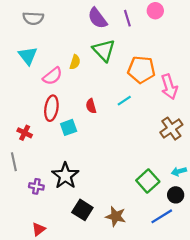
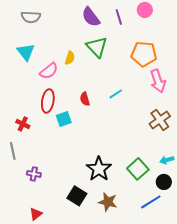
orange pentagon: (141, 70) -> (144, 54), moved
black star: (65, 176) -> (99, 169), moved

